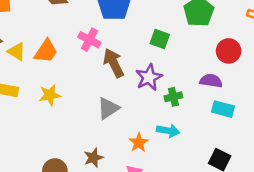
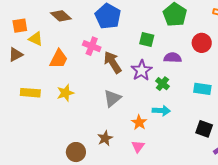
yellow triangle: (17, 52) -> (36, 39), moved
purple semicircle: (211, 81) -> (173, 58), moved
green cross: (173, 97) -> (162, 84), turned -32

